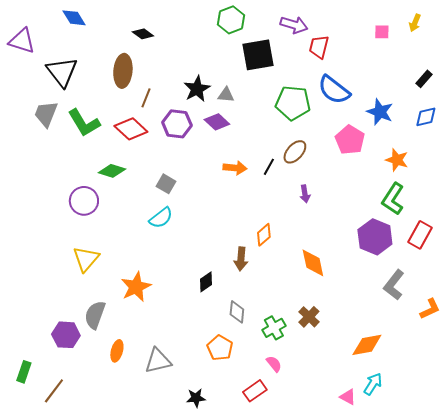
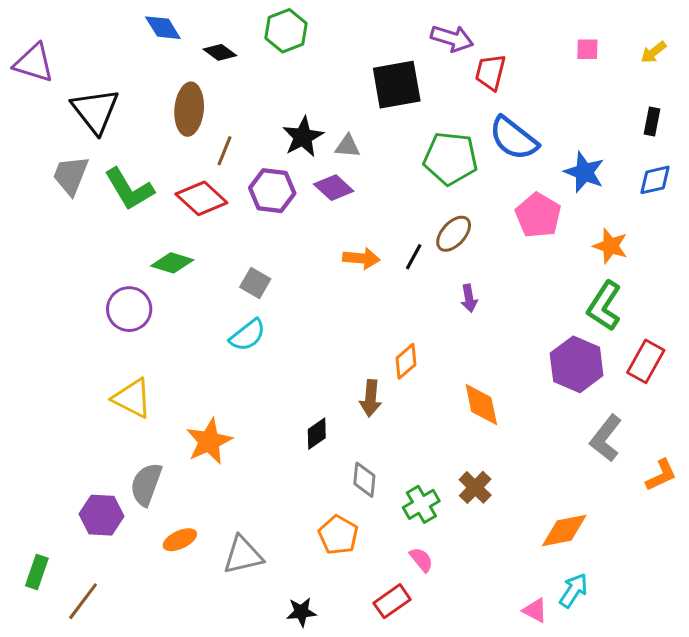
blue diamond: (74, 18) -> (163, 28), moved
green hexagon: (231, 20) -> (286, 31), moved
yellow arrow: (415, 23) -> (653, 52), moved, turned 30
black rectangle: (424, 79) -> (652, 121), turned -30
yellow triangle: (86, 259) -> (132, 398), turned -44
orange ellipse: (117, 351) -> (180, 540), turned 50

